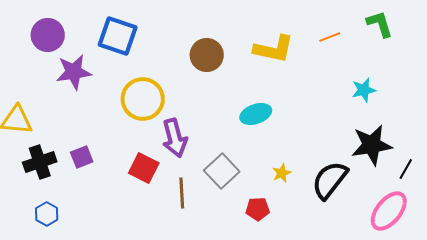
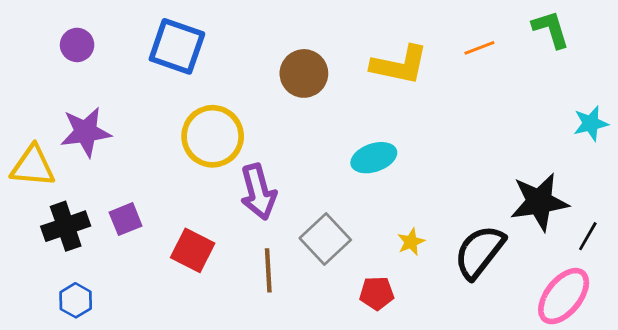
purple circle: (48, 35) -> (77, 45), size x0.7
purple star: (74, 72) -> (86, 132), moved
cyan star: (364, 90) -> (591, 123), moved
red square: (144, 168) -> (193, 250), moved

